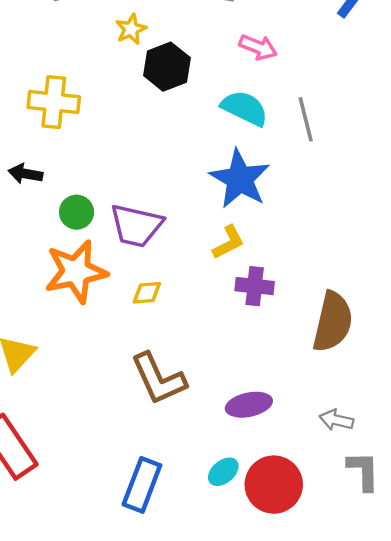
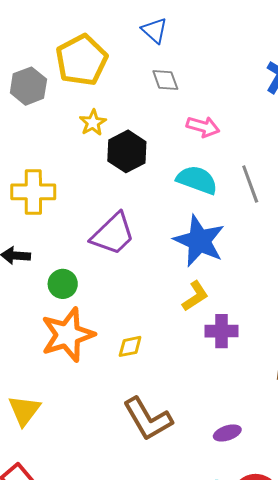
purple trapezoid: (136, 226) -> (113, 234), moved, turned -51
purple ellipse: (249, 405) -> (227, 433), size x0.7

